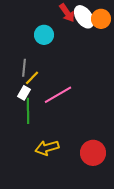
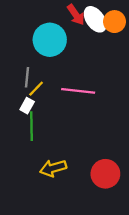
cyan circle: (44, 35) -> (50, 40), size x1.5
pink line: (58, 95) -> (78, 91), moved, turned 36

